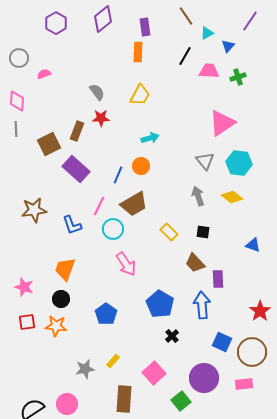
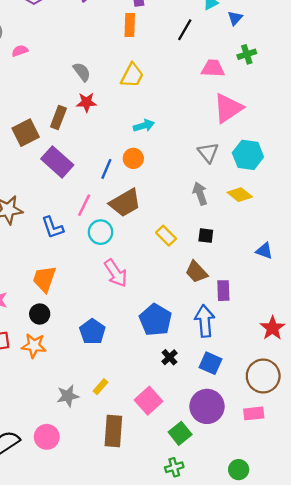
pink trapezoid: (209, 71) -> (213, 68), moved
blue square: (222, 342) -> (210, 363), moved

